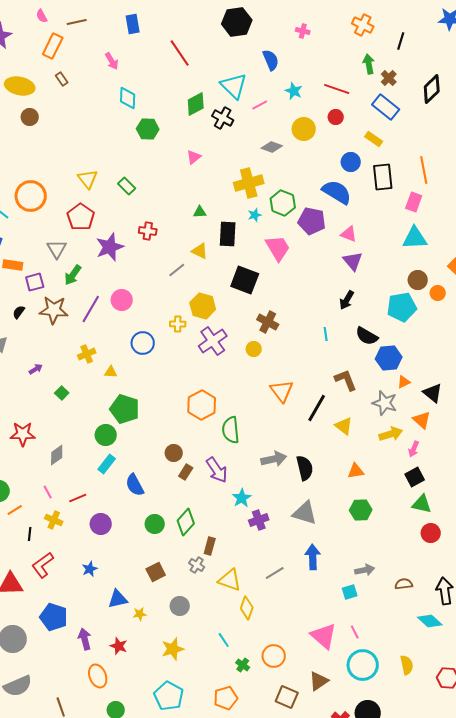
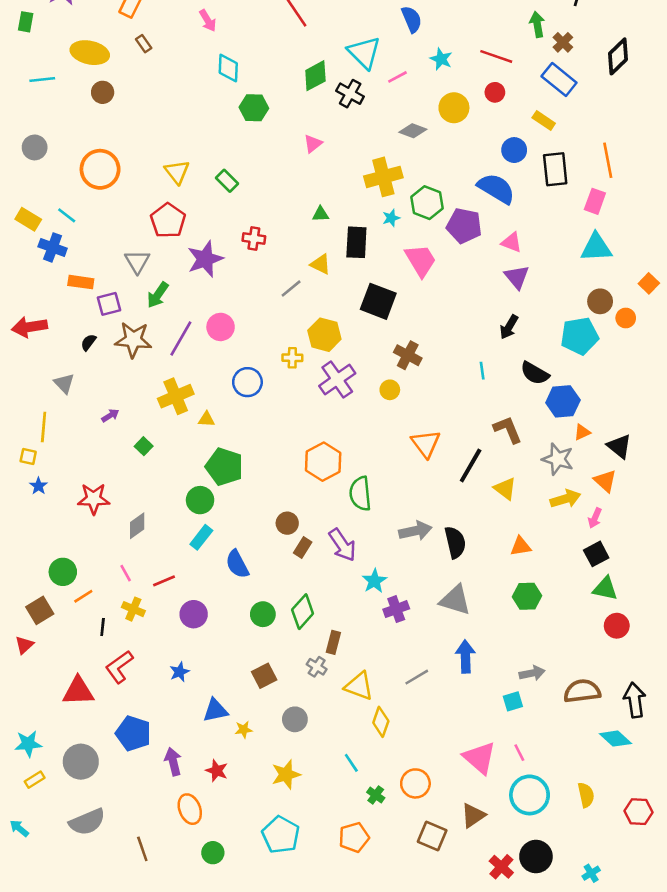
orange circle: (31, 196) -> (100, 169), moved
yellow cross: (87, 354) -> (176, 396), size x1.5
brown semicircle: (404, 584) -> (582, 691), size x1.6

